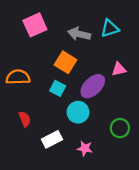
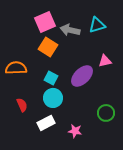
pink square: (35, 25) -> (45, 22), moved
orange square: (66, 62) -> (48, 47), moved
cyan circle: (78, 112) -> (53, 98), moved

